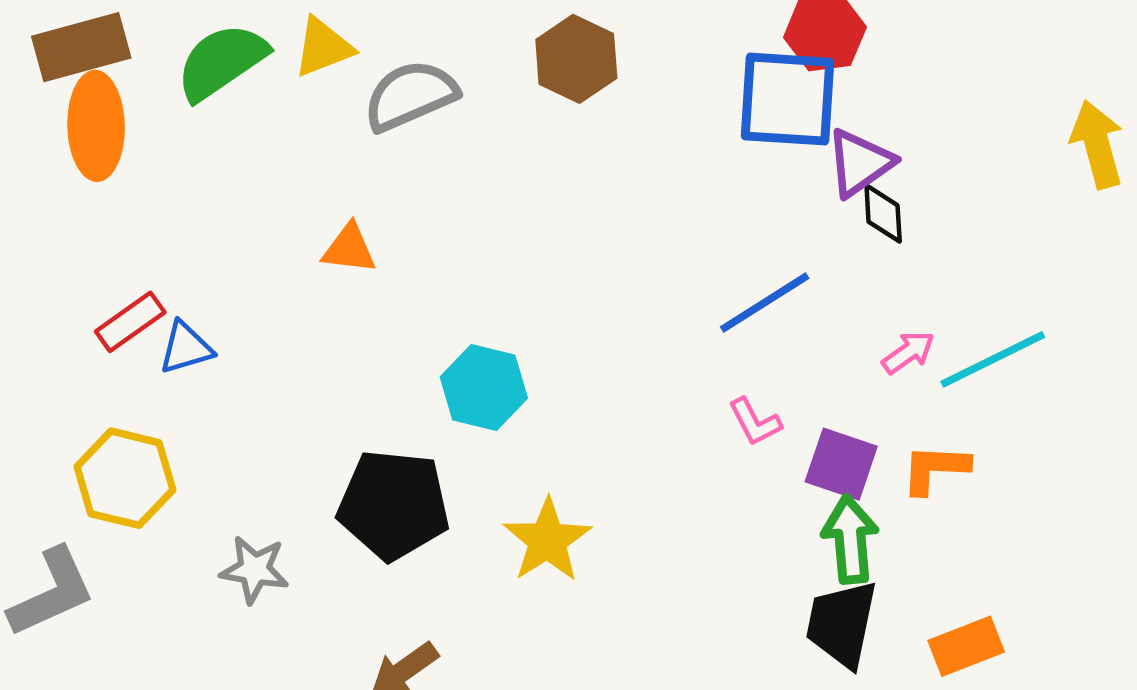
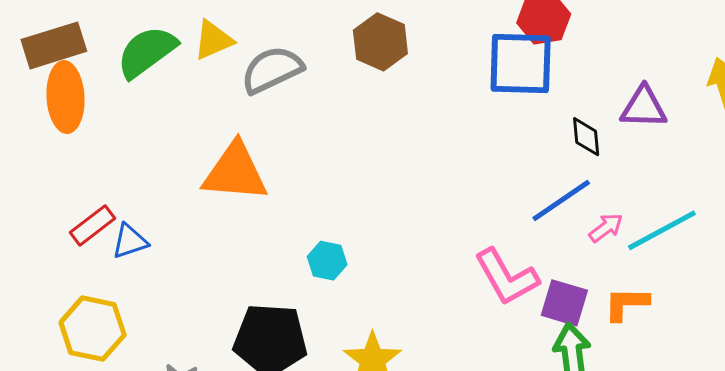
purple triangle: (860, 163) -> (644, 107), moved, turned 39
orange triangle: (349, 249) -> (235, 172), size x1.8
blue line: (765, 303) -> (561, 201), moved
cyan hexagon: (484, 388) -> (327, 261), size x0.7
pink L-shape: (755, 422) -> (507, 277), size x1.8

